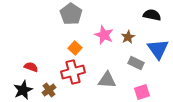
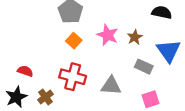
orange square: (75, 48) -> (74, 41), moved
red cross: (73, 72) -> (73, 77), turned 30

